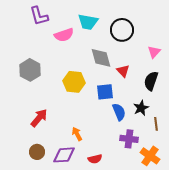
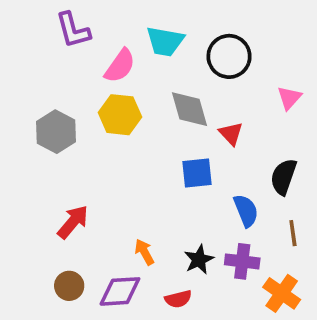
pink semicircle: (64, 35) -> (120, 66), turned -36
black semicircle: (151, 81) -> (284, 177), moved
yellow hexagon: (74, 82) -> (120, 115), moved
black star: (141, 108) -> (199, 260), moved
blue semicircle: (119, 112) -> (246, 211), moved

